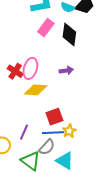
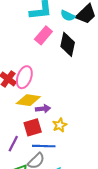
purple arrow: (66, 70) -> (43, 109), moved
red square: (54, 117) -> (33, 127), moved
yellow star: (69, 131) -> (60, 125), moved

